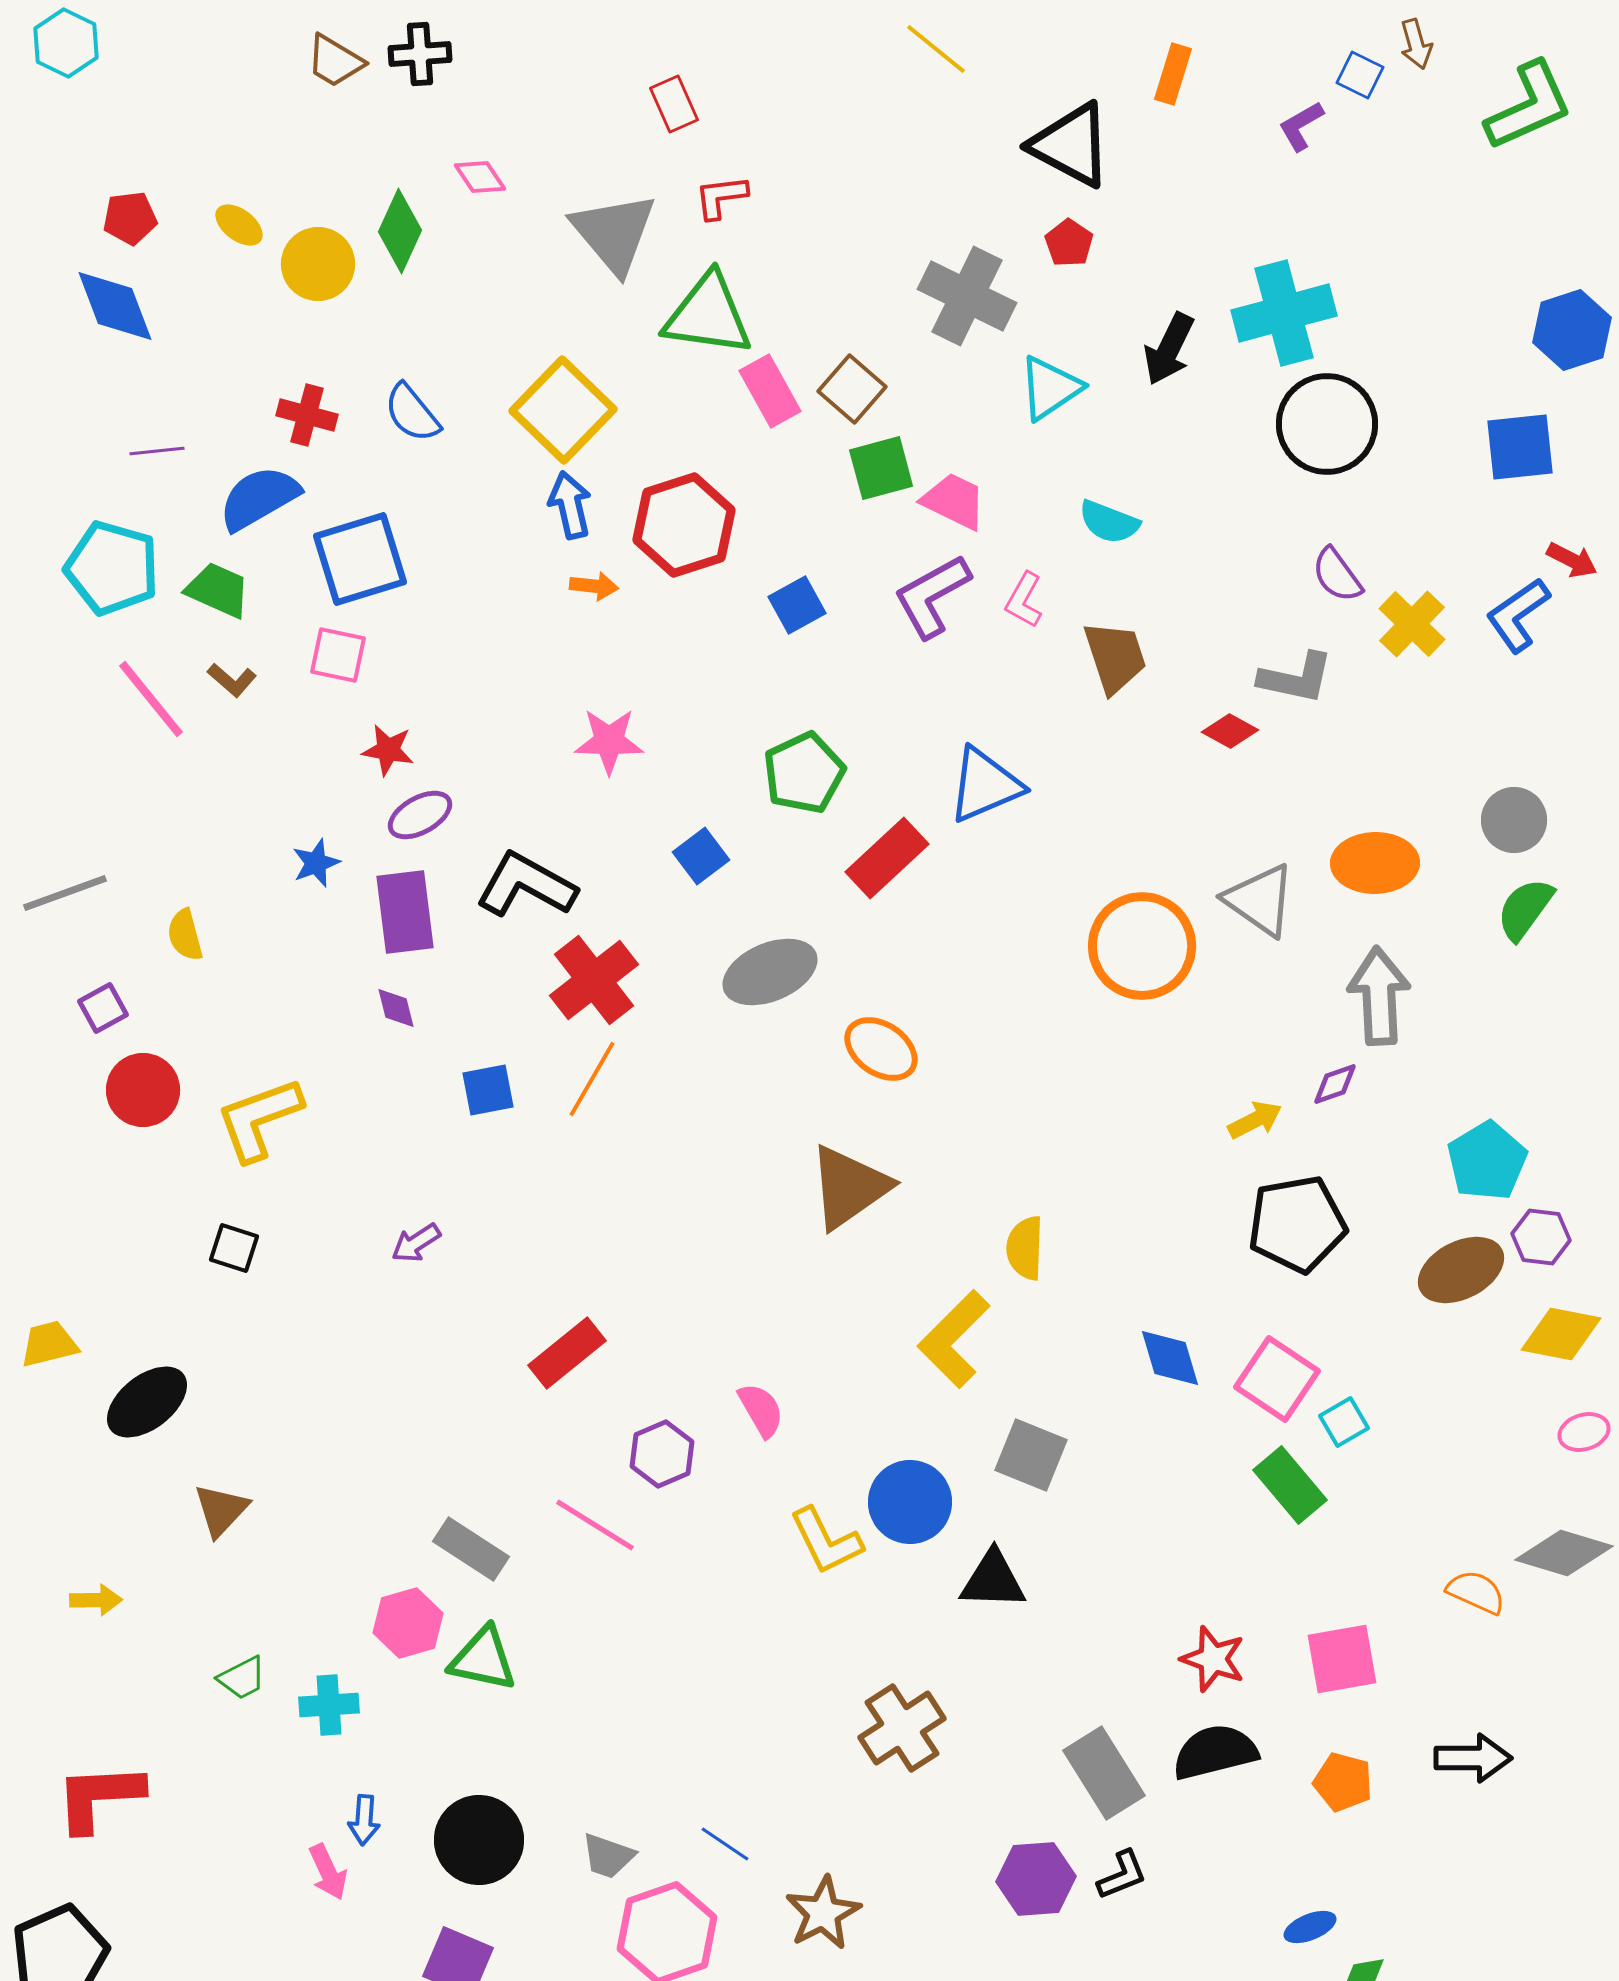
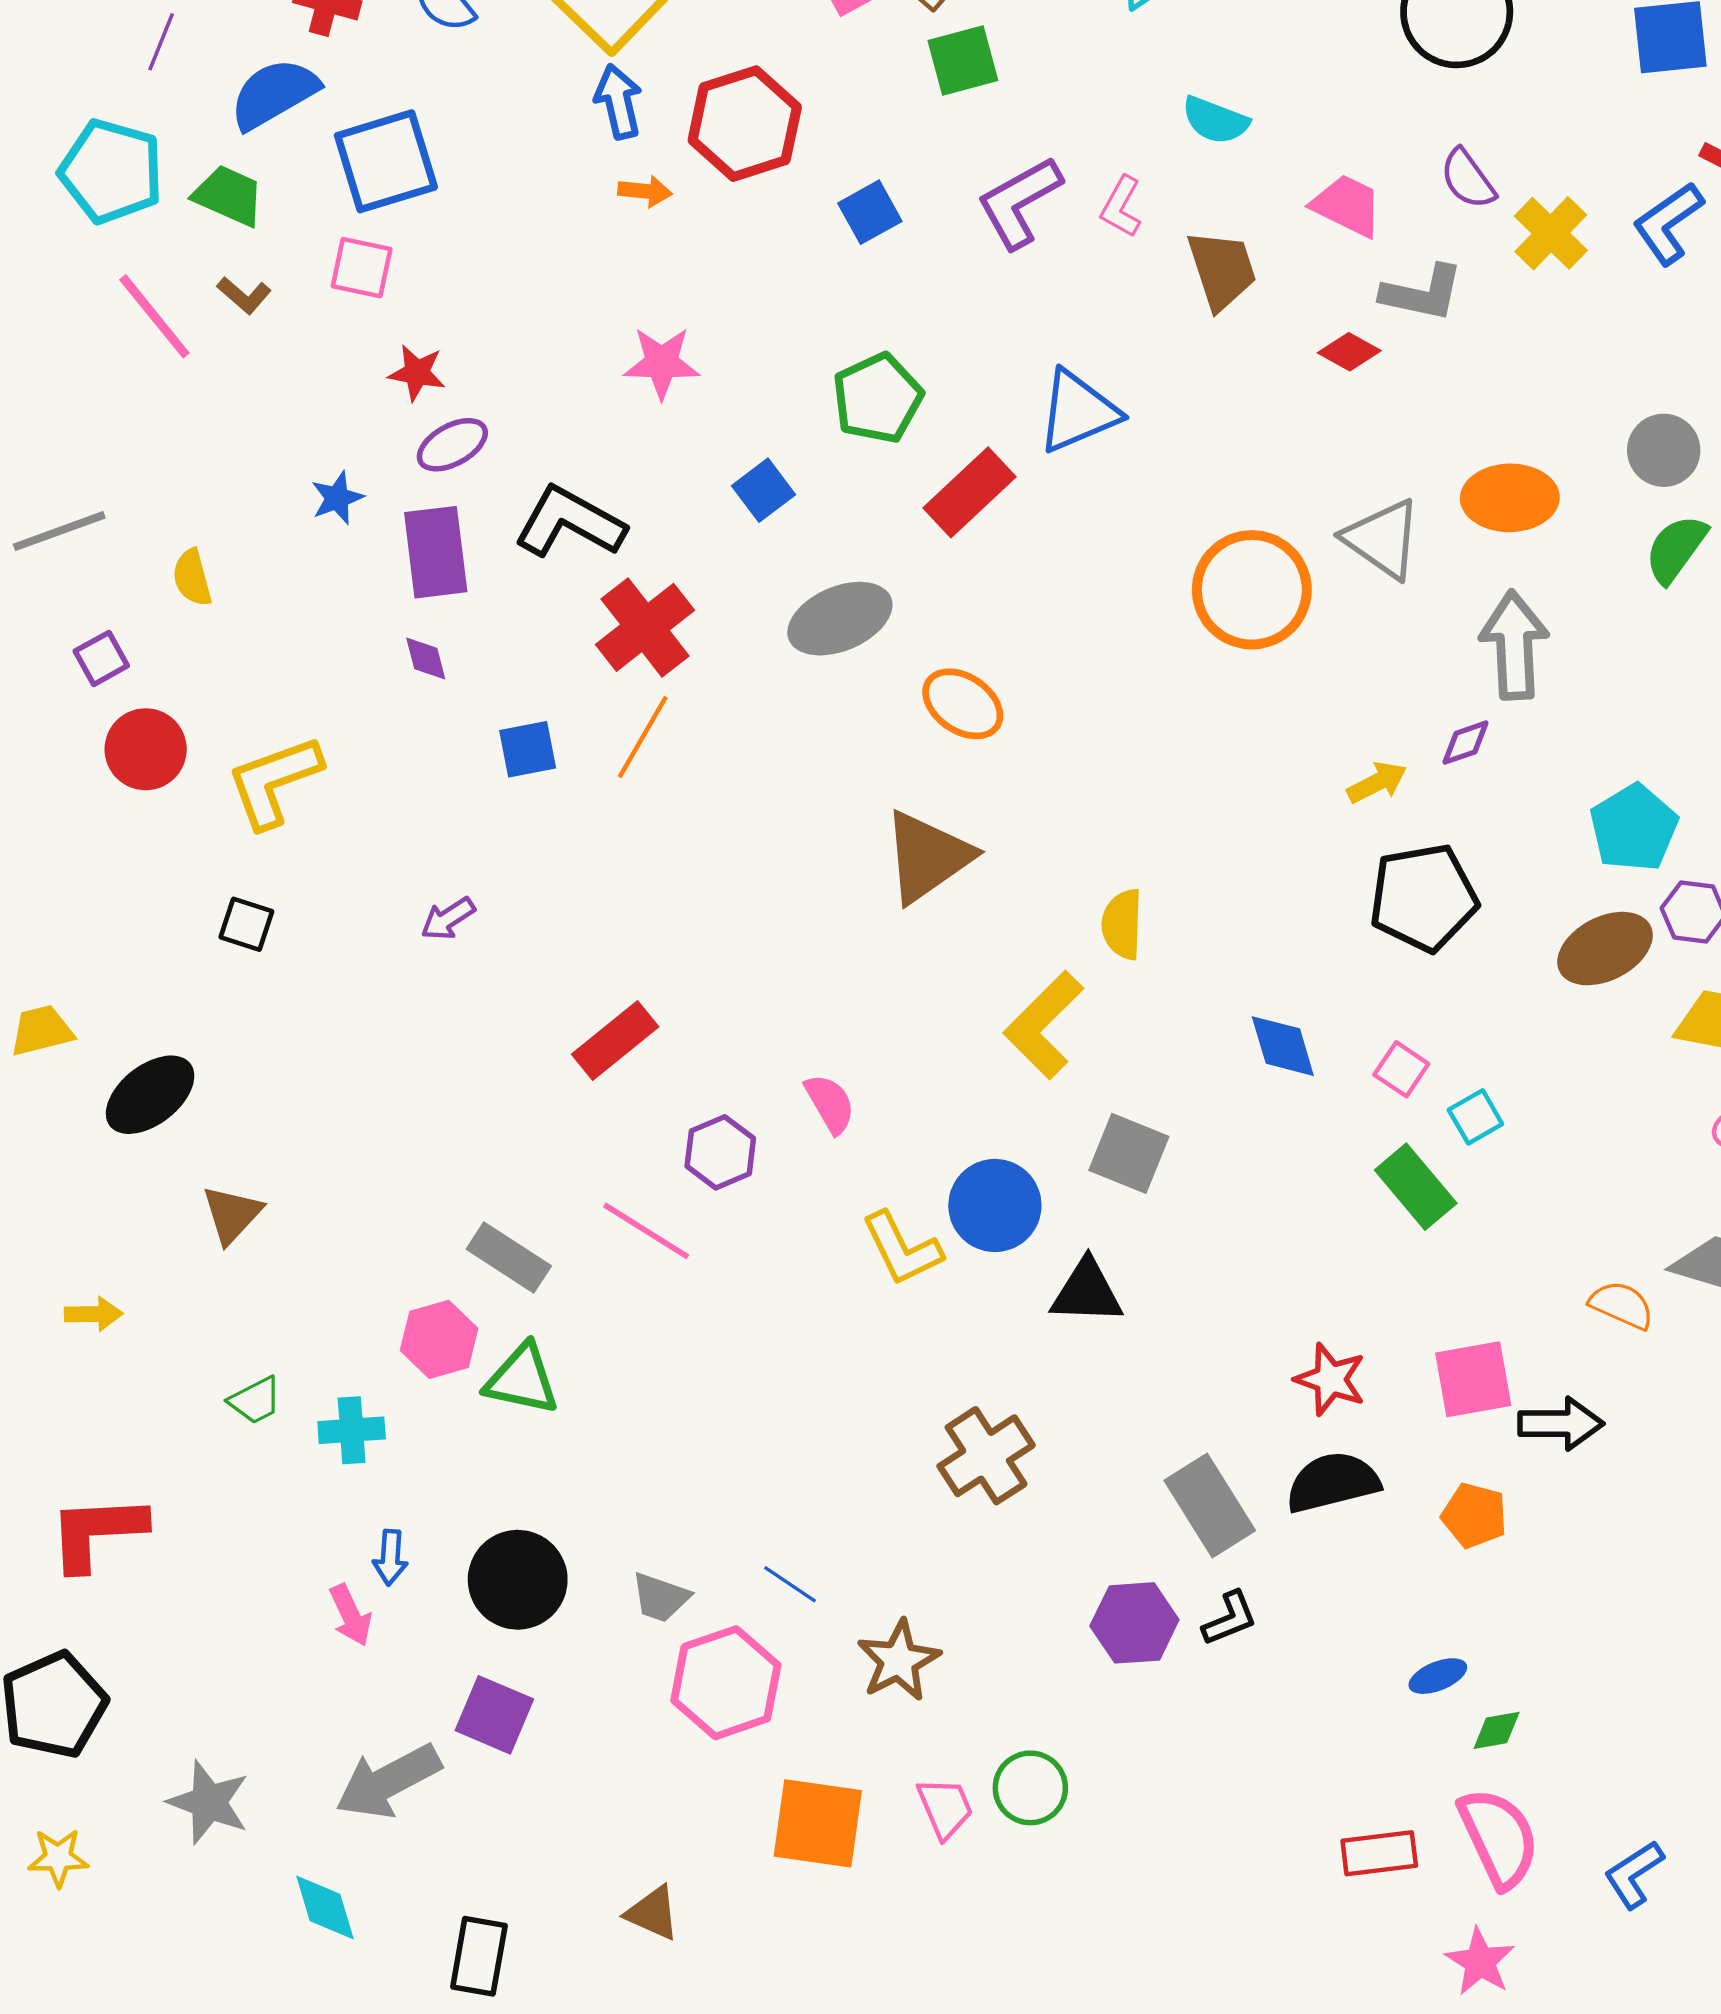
purple line: (157, 451) -> (161, 42), turned -62
pink trapezoid: (954, 501) -> (1347, 206), moved
pink square: (1277, 1379) -> (1401, 1069), size x0.6
black arrow: (1473, 1758) -> (1561, 1424), moved

